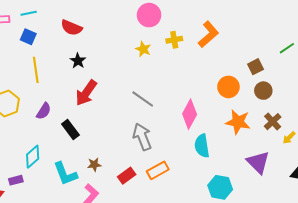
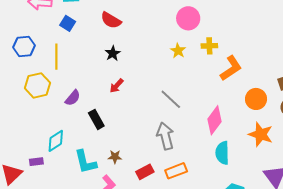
orange L-shape: (208, 34) -> (231, 68), moved
yellow line: (36, 70) -> (56, 57), moved
red arrow: (86, 93) -> (117, 86), size x0.6

